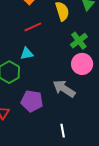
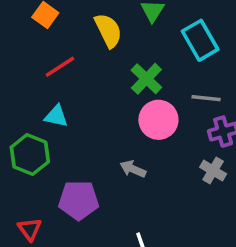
cyan triangle: (27, 53) -> (56, 116), turned 32
gray arrow: (64, 89) -> (133, 169), size x0.6

